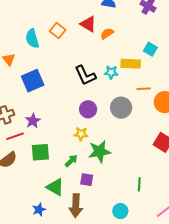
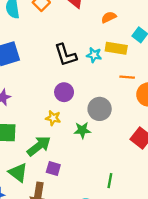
orange semicircle: (107, 34) -> (109, 17), moved
gray circle: (121, 108) -> (100, 109), moved
green star: (100, 152) -> (82, 130), moved, size x0.7
green arrow: (71, 161) -> (39, 146), size x1.6

